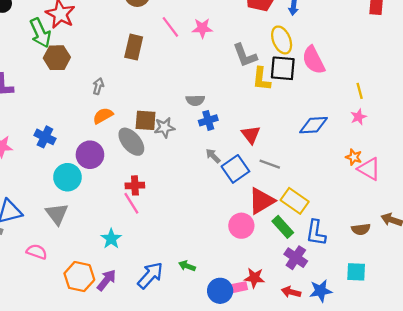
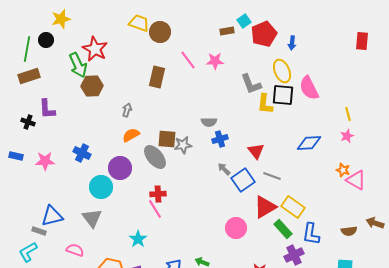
pink circle: (241, 226) -> (236, 228), moved
purple cross: (296, 258) -> (294, 255), turned 30

